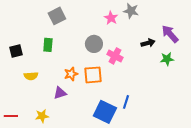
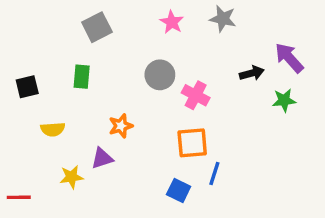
pink star: (111, 18) -> (172, 22), moved
orange square: (93, 75) -> (192, 143), moved
blue square: (105, 112) -> (179, 191), size x0.6
yellow star: (42, 116) -> (71, 177), moved

